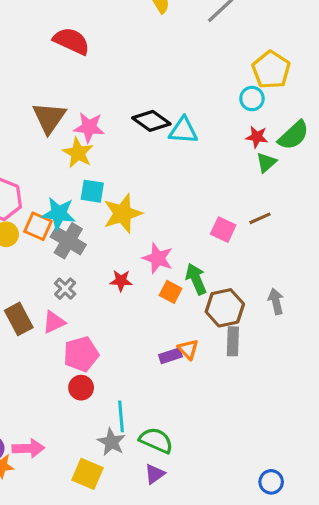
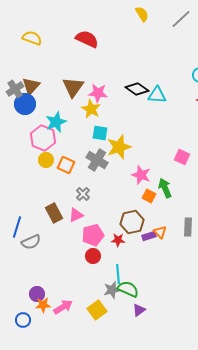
cyan star: (59, 214) -> (56, 122), moved, turned -30
orange square: (38, 226) -> (66, 165), moved
gray cross: (68, 241) -> (97, 160), moved
red star: (121, 281) -> (118, 240), moved
brown hexagon: (225, 308) -> (132, 222), moved
green semicircle: (156, 440) -> (128, 289), moved
gray star: (111, 442) -> (112, 290), turned 30
pink arrow: (28, 448) -> (63, 307), moved, turned -30
yellow square: (87, 474) -> (97, 310), turned 30

